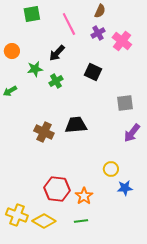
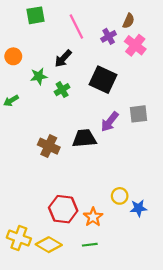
brown semicircle: (100, 11) -> (129, 21), moved
black square: (93, 72) -> (103, 80), size x1.4
purple arrow: (132, 133) -> (110, 122), moved
yellow circle: (111, 169) -> (120, 196), moved

